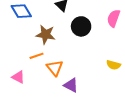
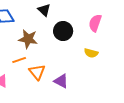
yellow semicircle: (114, 65) -> (91, 53), moved
purple triangle: (71, 85) -> (61, 81), moved

